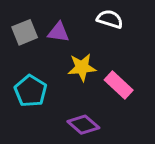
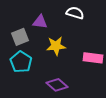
gray square: (25, 32) -> (20, 37), moved
pink rectangle: (119, 85) -> (93, 58), moved, turned -36

